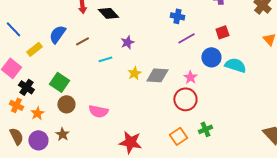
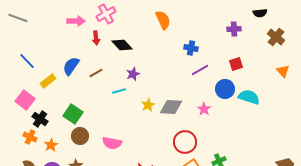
purple star: (127, 42) -> (133, 74), moved
red circle: (185, 99) -> (185, 142), moved

